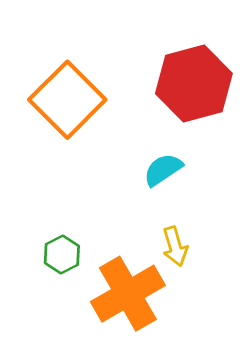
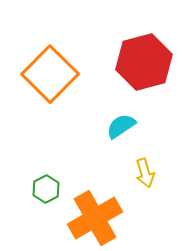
yellow arrow: (175, 246) -> (145, 173), moved

